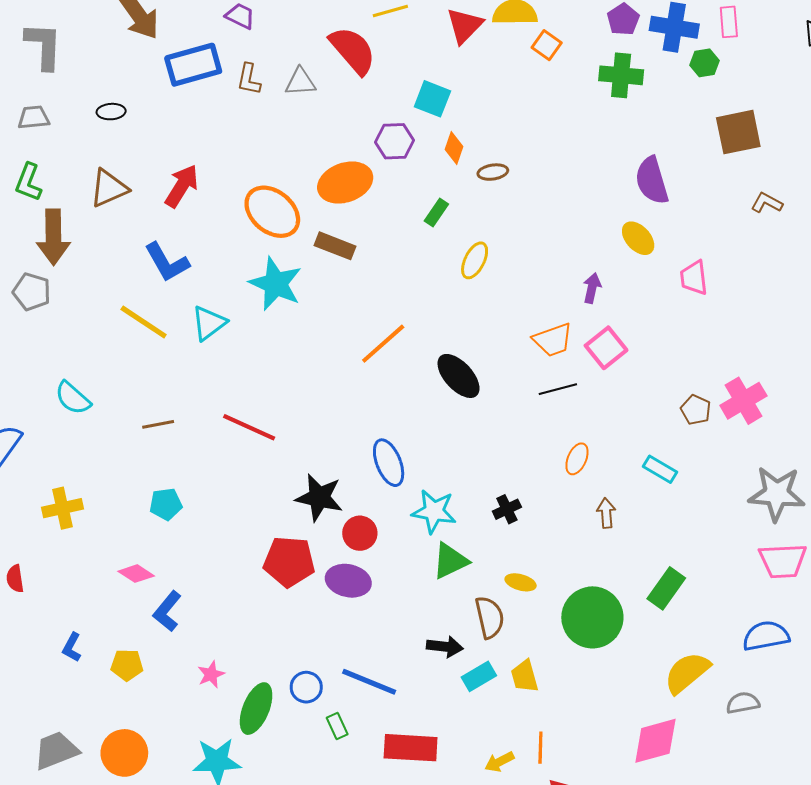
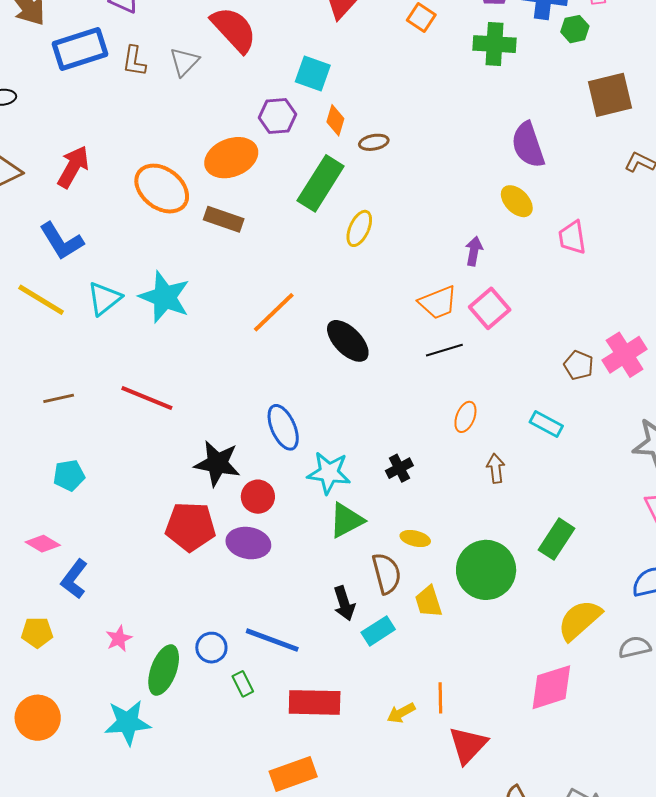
gray triangle: (300, 82) -> (184, 62), turned -40
green rectangle: (436, 212) -> (321, 183), size x2.0
cyan star: (276, 284) -> (165, 297), moved
black arrow: (445, 647) -> (344, 603), turned 68
yellow trapezoid: (525, 676) -> (428, 602), moved

